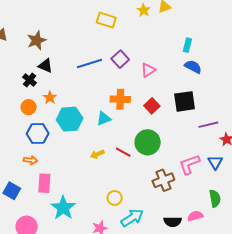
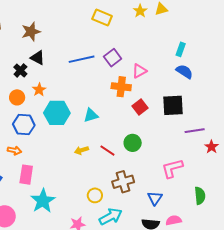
orange cross: (120, 99) -> (121, 87), moved
green circle: (148, 142) -> (133, 143), size x0.7
blue triangle: (215, 162) -> (155, 198), moved
brown cross: (163, 180) -> (123, 182), moved
green semicircle: (215, 198) -> (200, 196), moved

